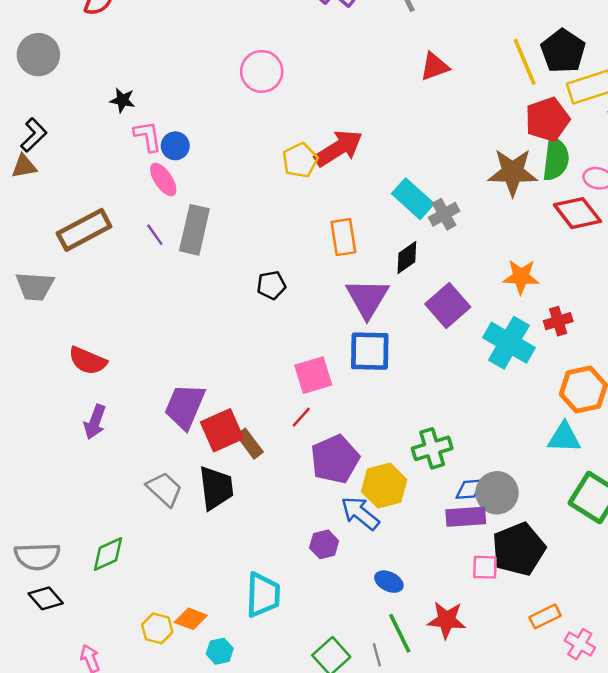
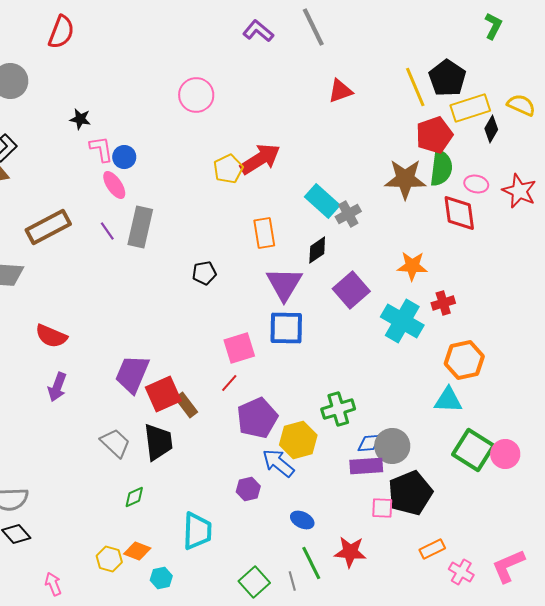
red diamond: (577, 213) -> (459, 213), turned 30
green diamond: (108, 554) -> (134, 497), moved, size x0.7

